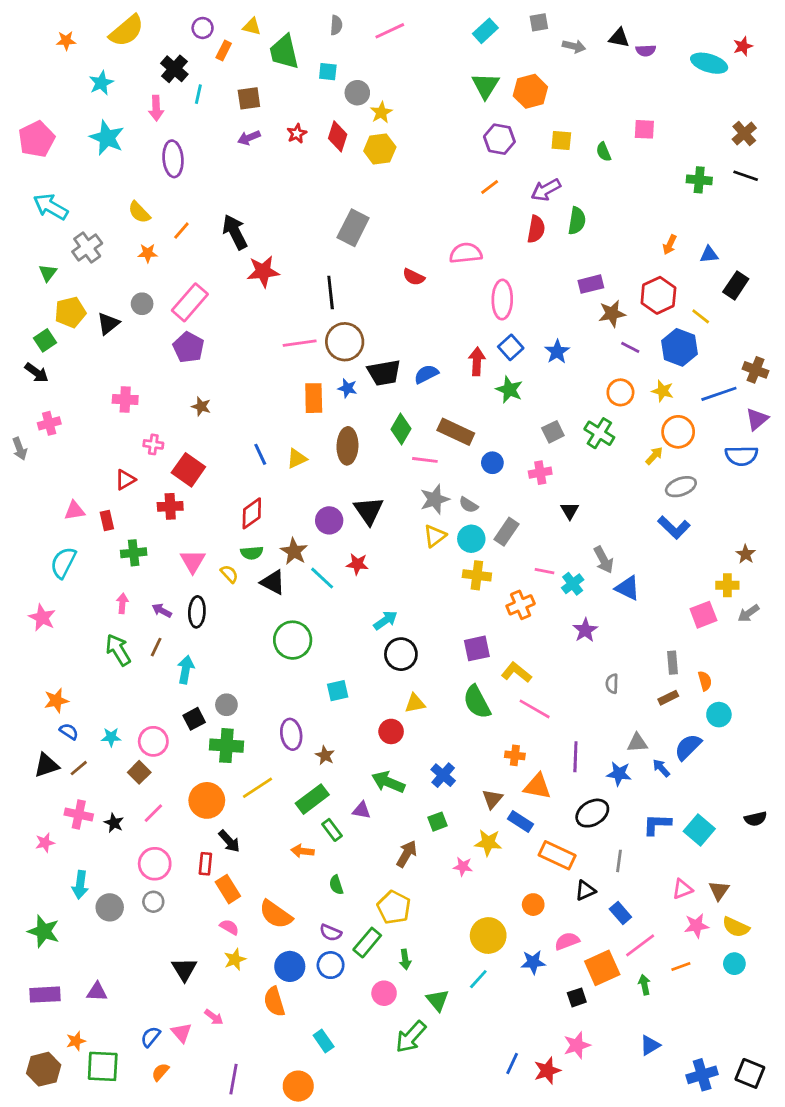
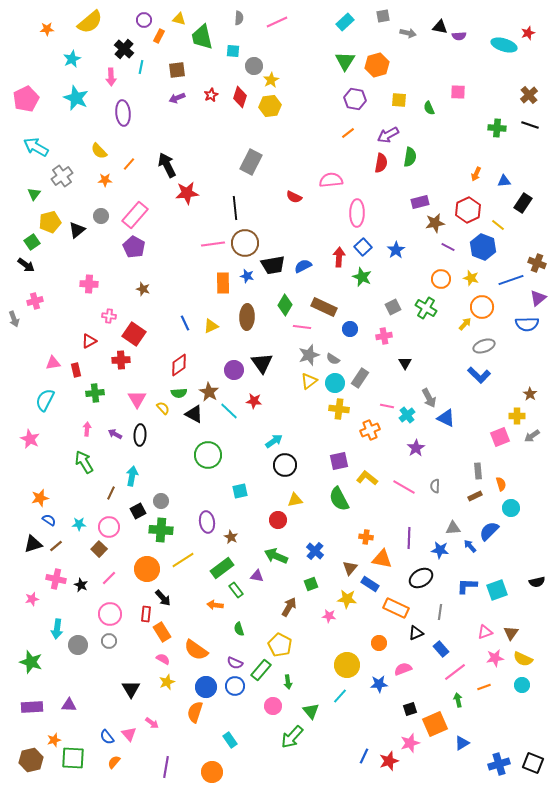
brown line: (156, 647) -> (111, 493), moved
pink line: (535, 709) -> (404, 487), moved
cyan square: (699, 830) -> (497, 590), turned 30
orange square: (602, 968) -> (435, 724), moved
orange semicircle: (274, 1002) -> (195, 712), turned 35
blue semicircle: (150, 1037) -> (107, 737), turned -77

